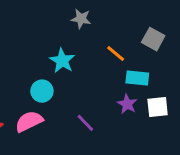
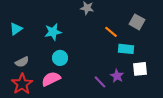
cyan star: (62, 61) -> (53, 32), moved, turned 30
purple star: (127, 104) -> (117, 76), moved
purple line: (85, 123) -> (100, 82), moved

